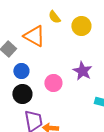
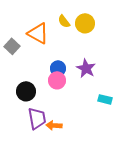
yellow semicircle: (54, 17) -> (64, 21), moved
blue circle: (21, 71) -> (58, 68), moved

